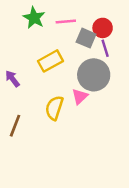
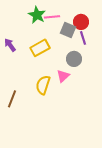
green star: (34, 18) -> (37, 15), moved
gray circle: (94, 75) -> (74, 59), size x0.6
purple arrow: (12, 79) -> (10, 45), moved

